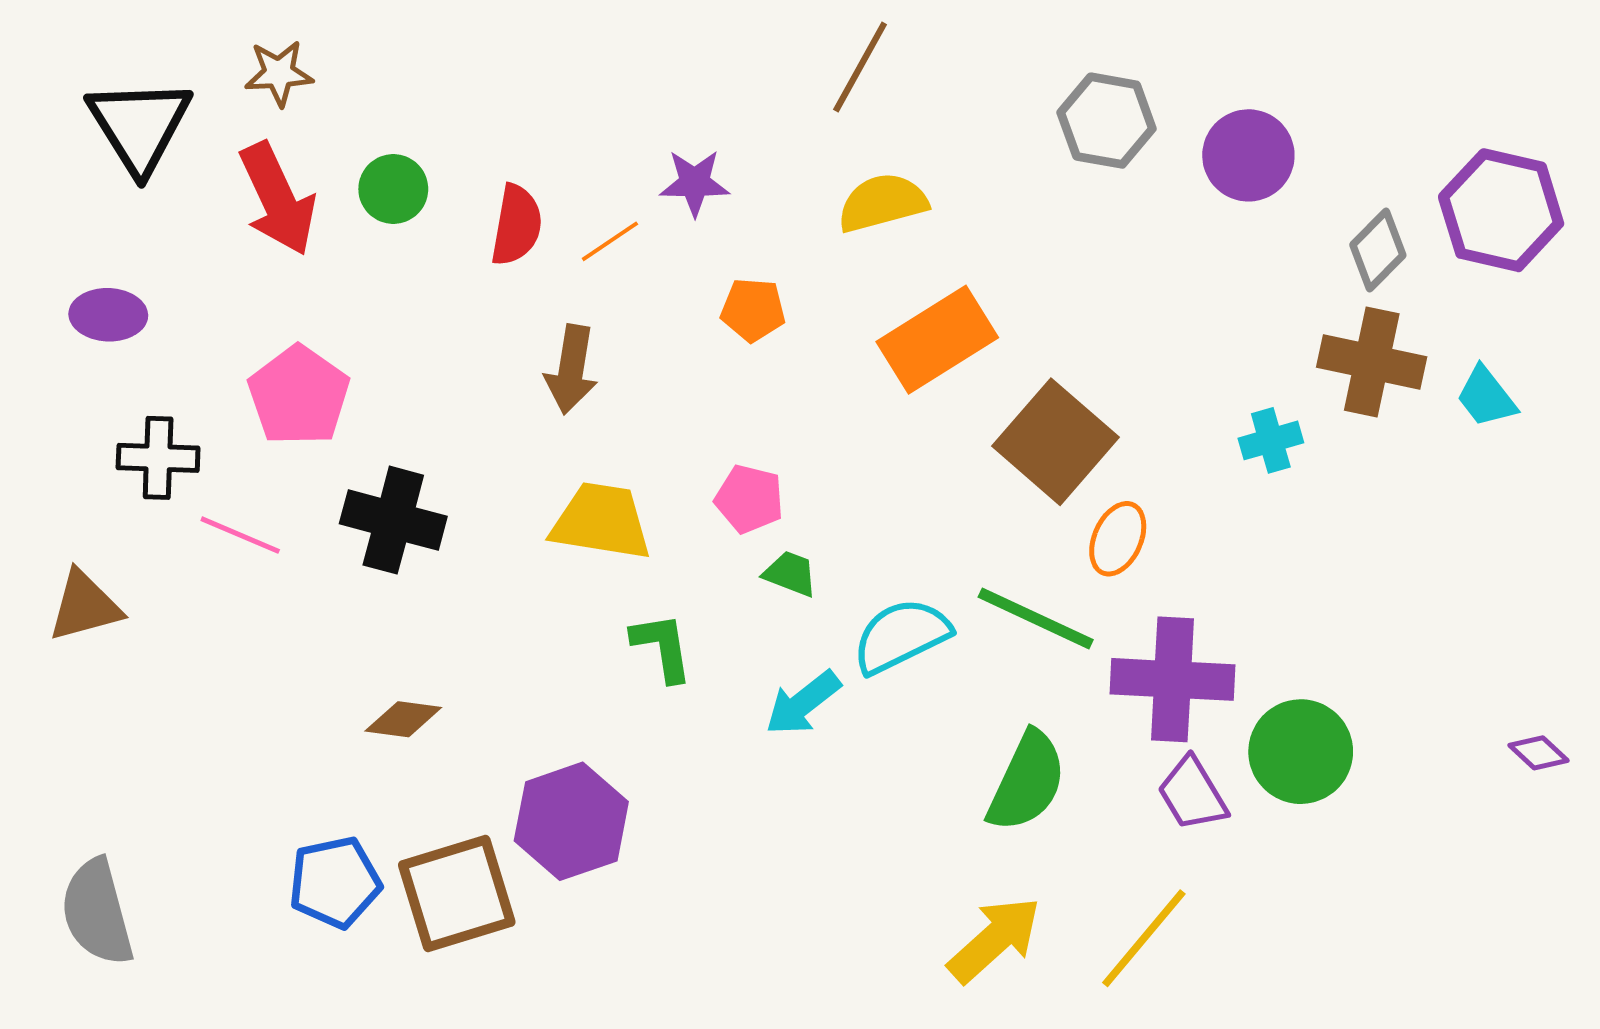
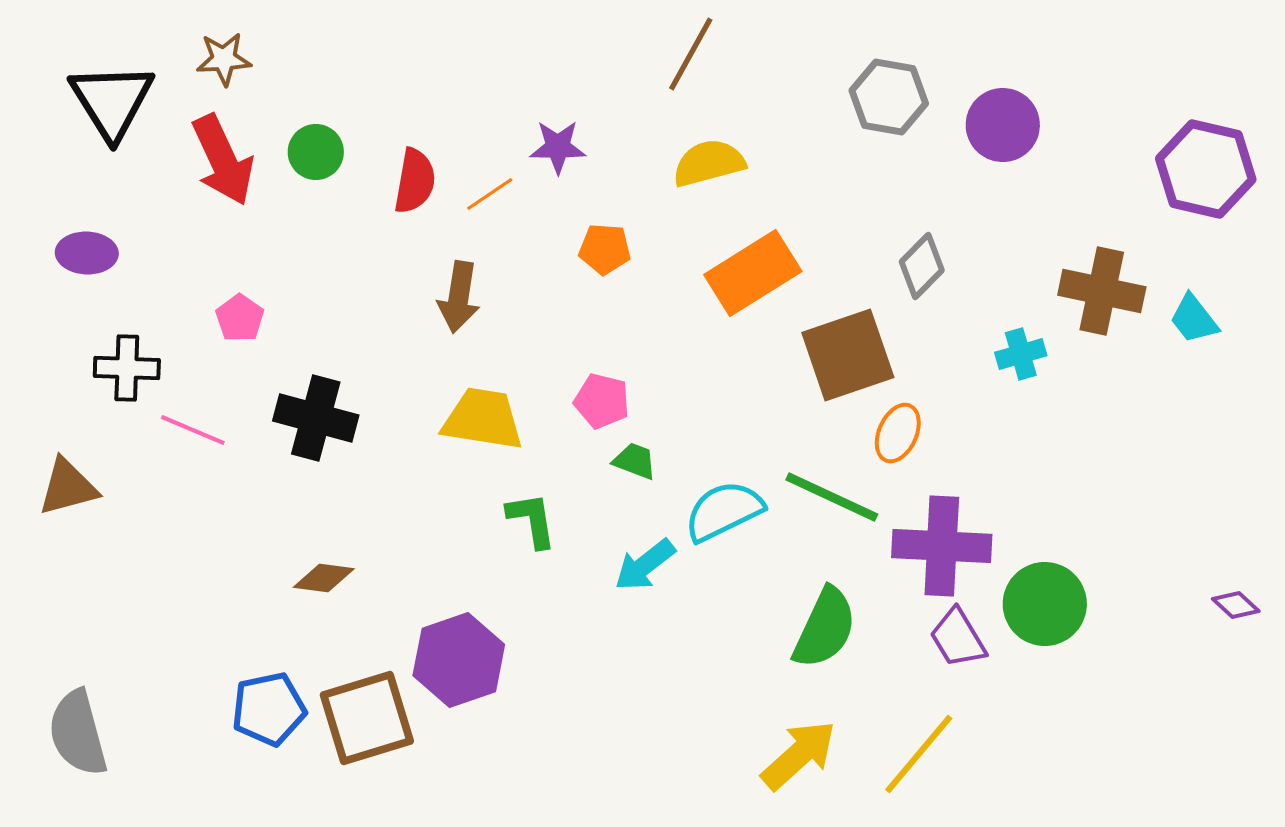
gray diamond: (1378, 250) -> (922, 266), moved
pink pentagon: (299, 396) -> (240, 318), size x0.6
brown square: (1055, 442) -> (848, 355), turned 30

